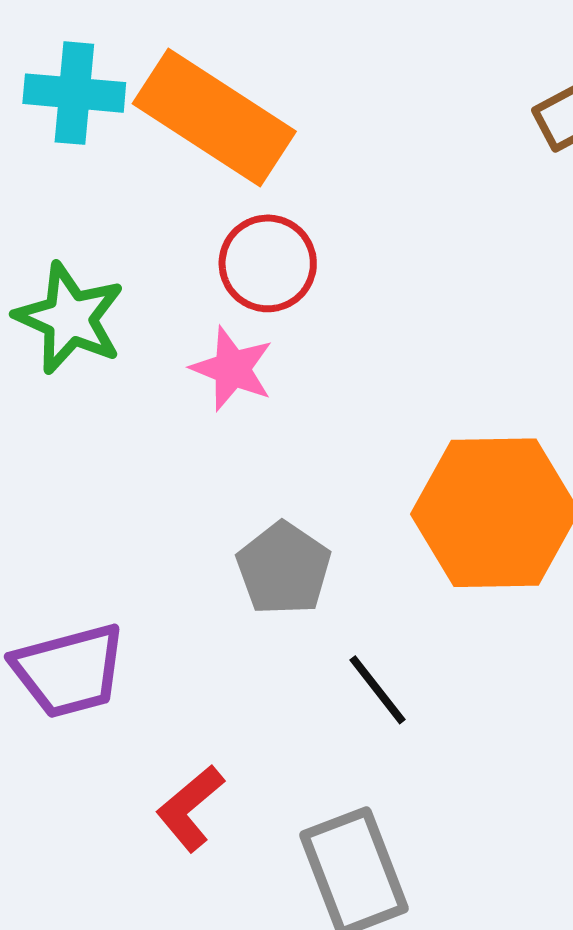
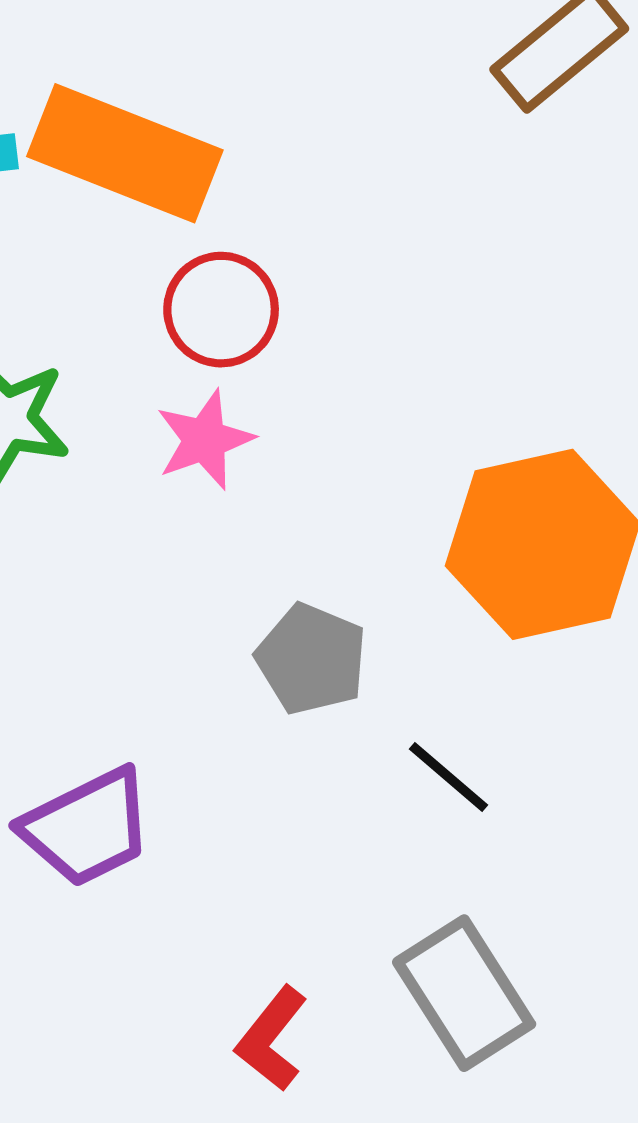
pink star: (232, 369) -> (205, 440), turned -30
red L-shape: (190, 808) -> (272, 1039), moved

